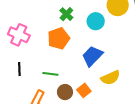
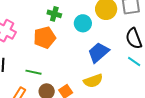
green cross: (66, 14) -> (54, 14), turned -32
blue trapezoid: (92, 56) -> (99, 52), moved

